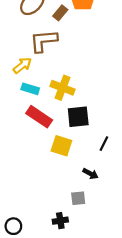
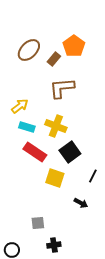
brown L-shape: (44, 41) -> (62, 88), moved
black square: (78, 117) -> (70, 152), turned -30
gray square: (78, 198) -> (38, 223), moved

